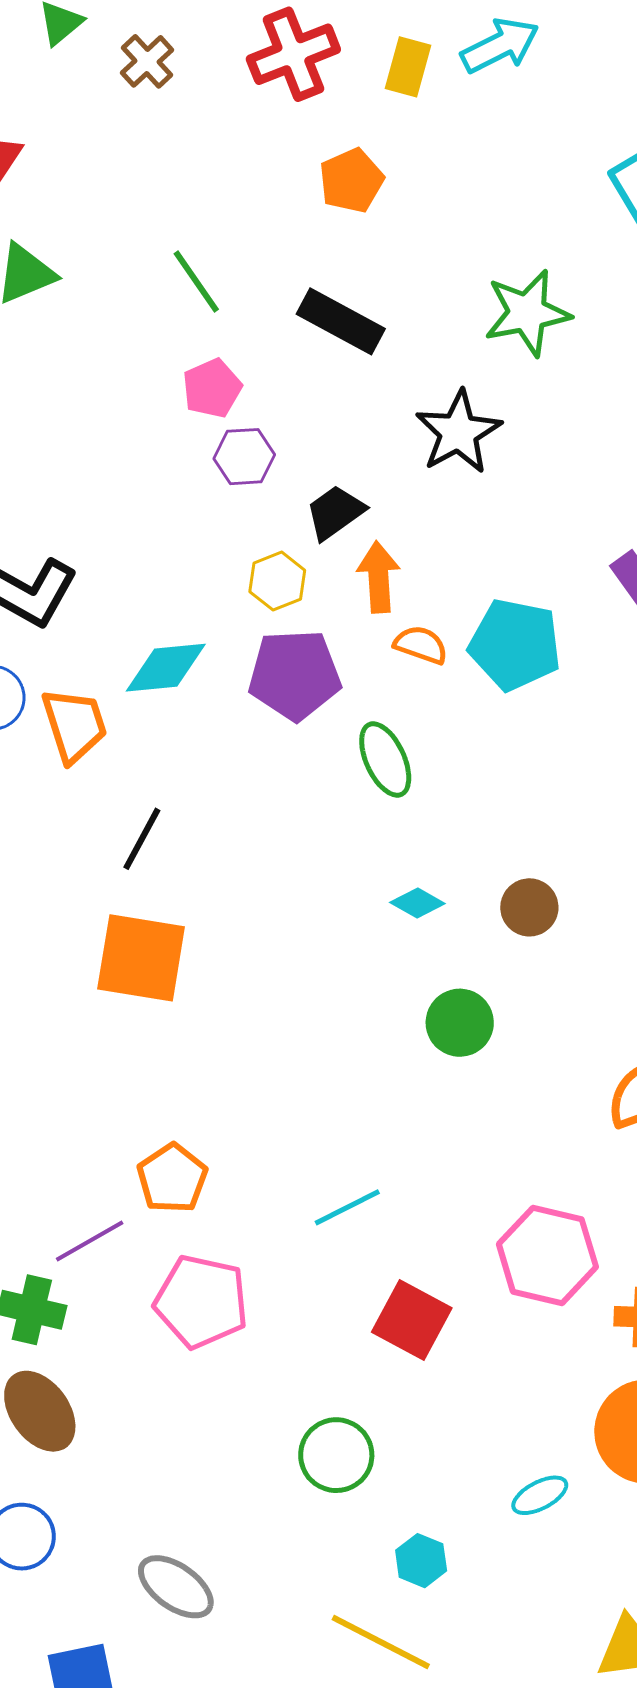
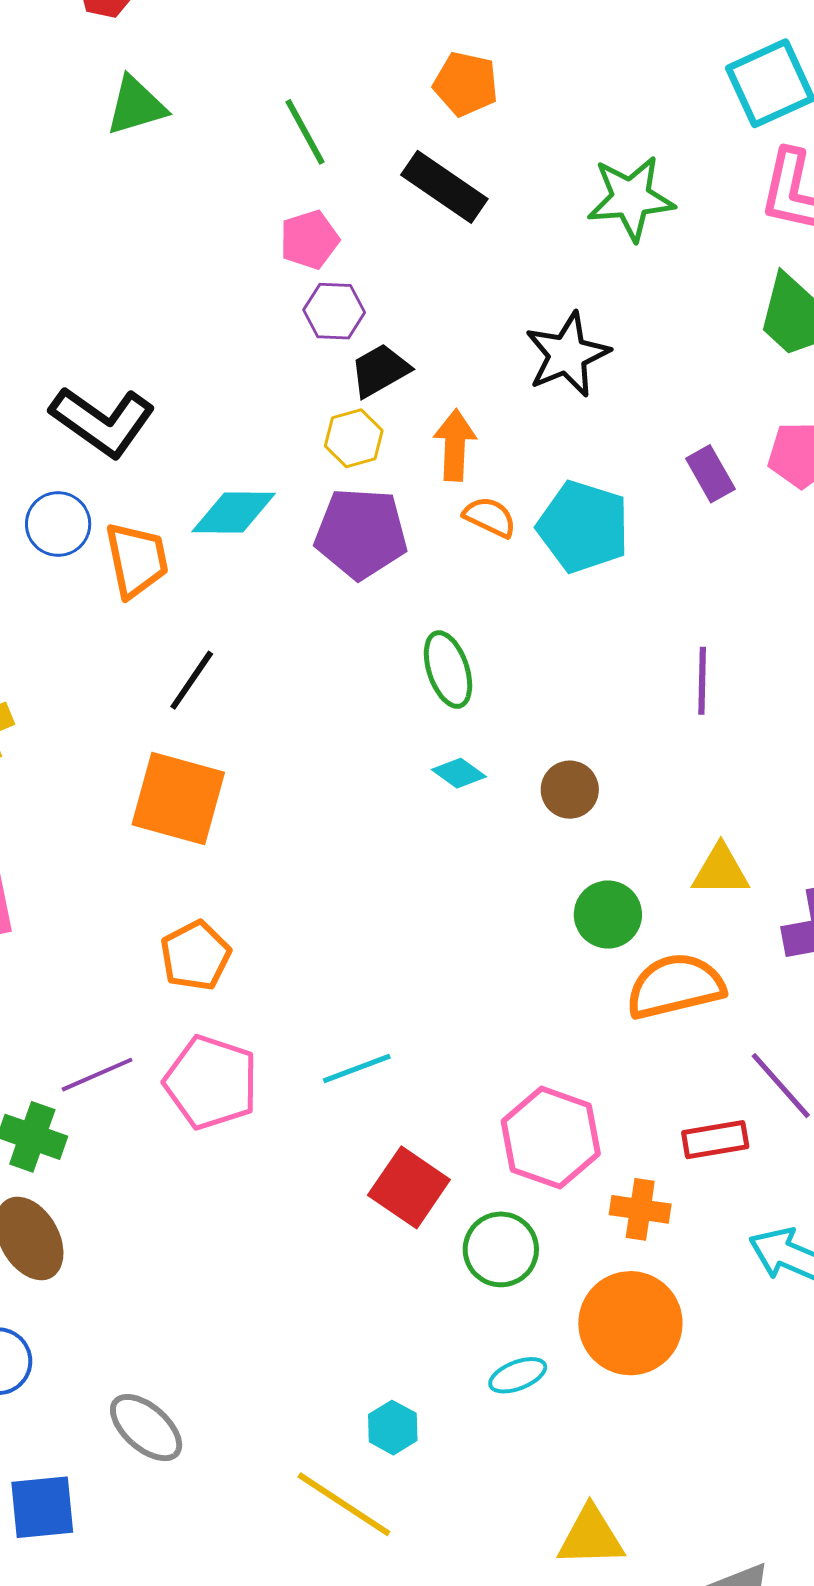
orange pentagon: (351, 181) -> (466, 84), moved, turned 30
black star: (458, 432) -> (567, 355), moved
black trapezoid: (335, 512) -> (380, 370), moved
green ellipse: (385, 760) -> (448, 670), moved
green circle: (460, 1023) -> (608, 915), moved
orange pentagon: (172, 1178) -> (195, 956), moved
pink pentagon: (201, 1302) -> (211, 1082), moved
green circle: (336, 1455) -> (501, 1249), moved

